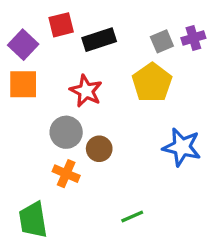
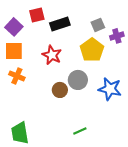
purple cross: (193, 38) -> (117, 36), moved
gray circle: (66, 132) -> (78, 80), moved
orange cross: (66, 174) -> (17, 76), moved

